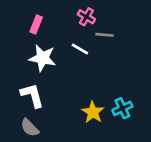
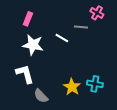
pink cross: (86, 17) -> (97, 13), moved
cyan cross: (122, 108) -> (95, 84), turned 35
gray semicircle: (30, 128) -> (41, 96), moved

